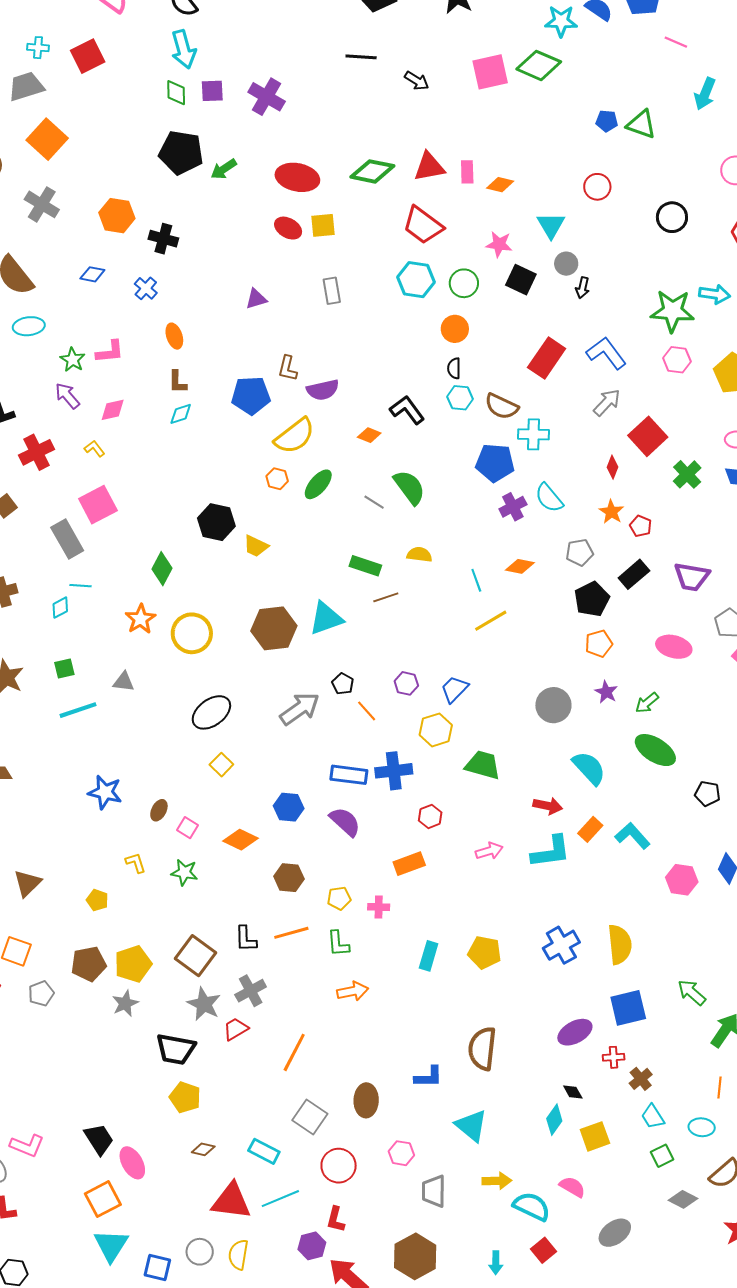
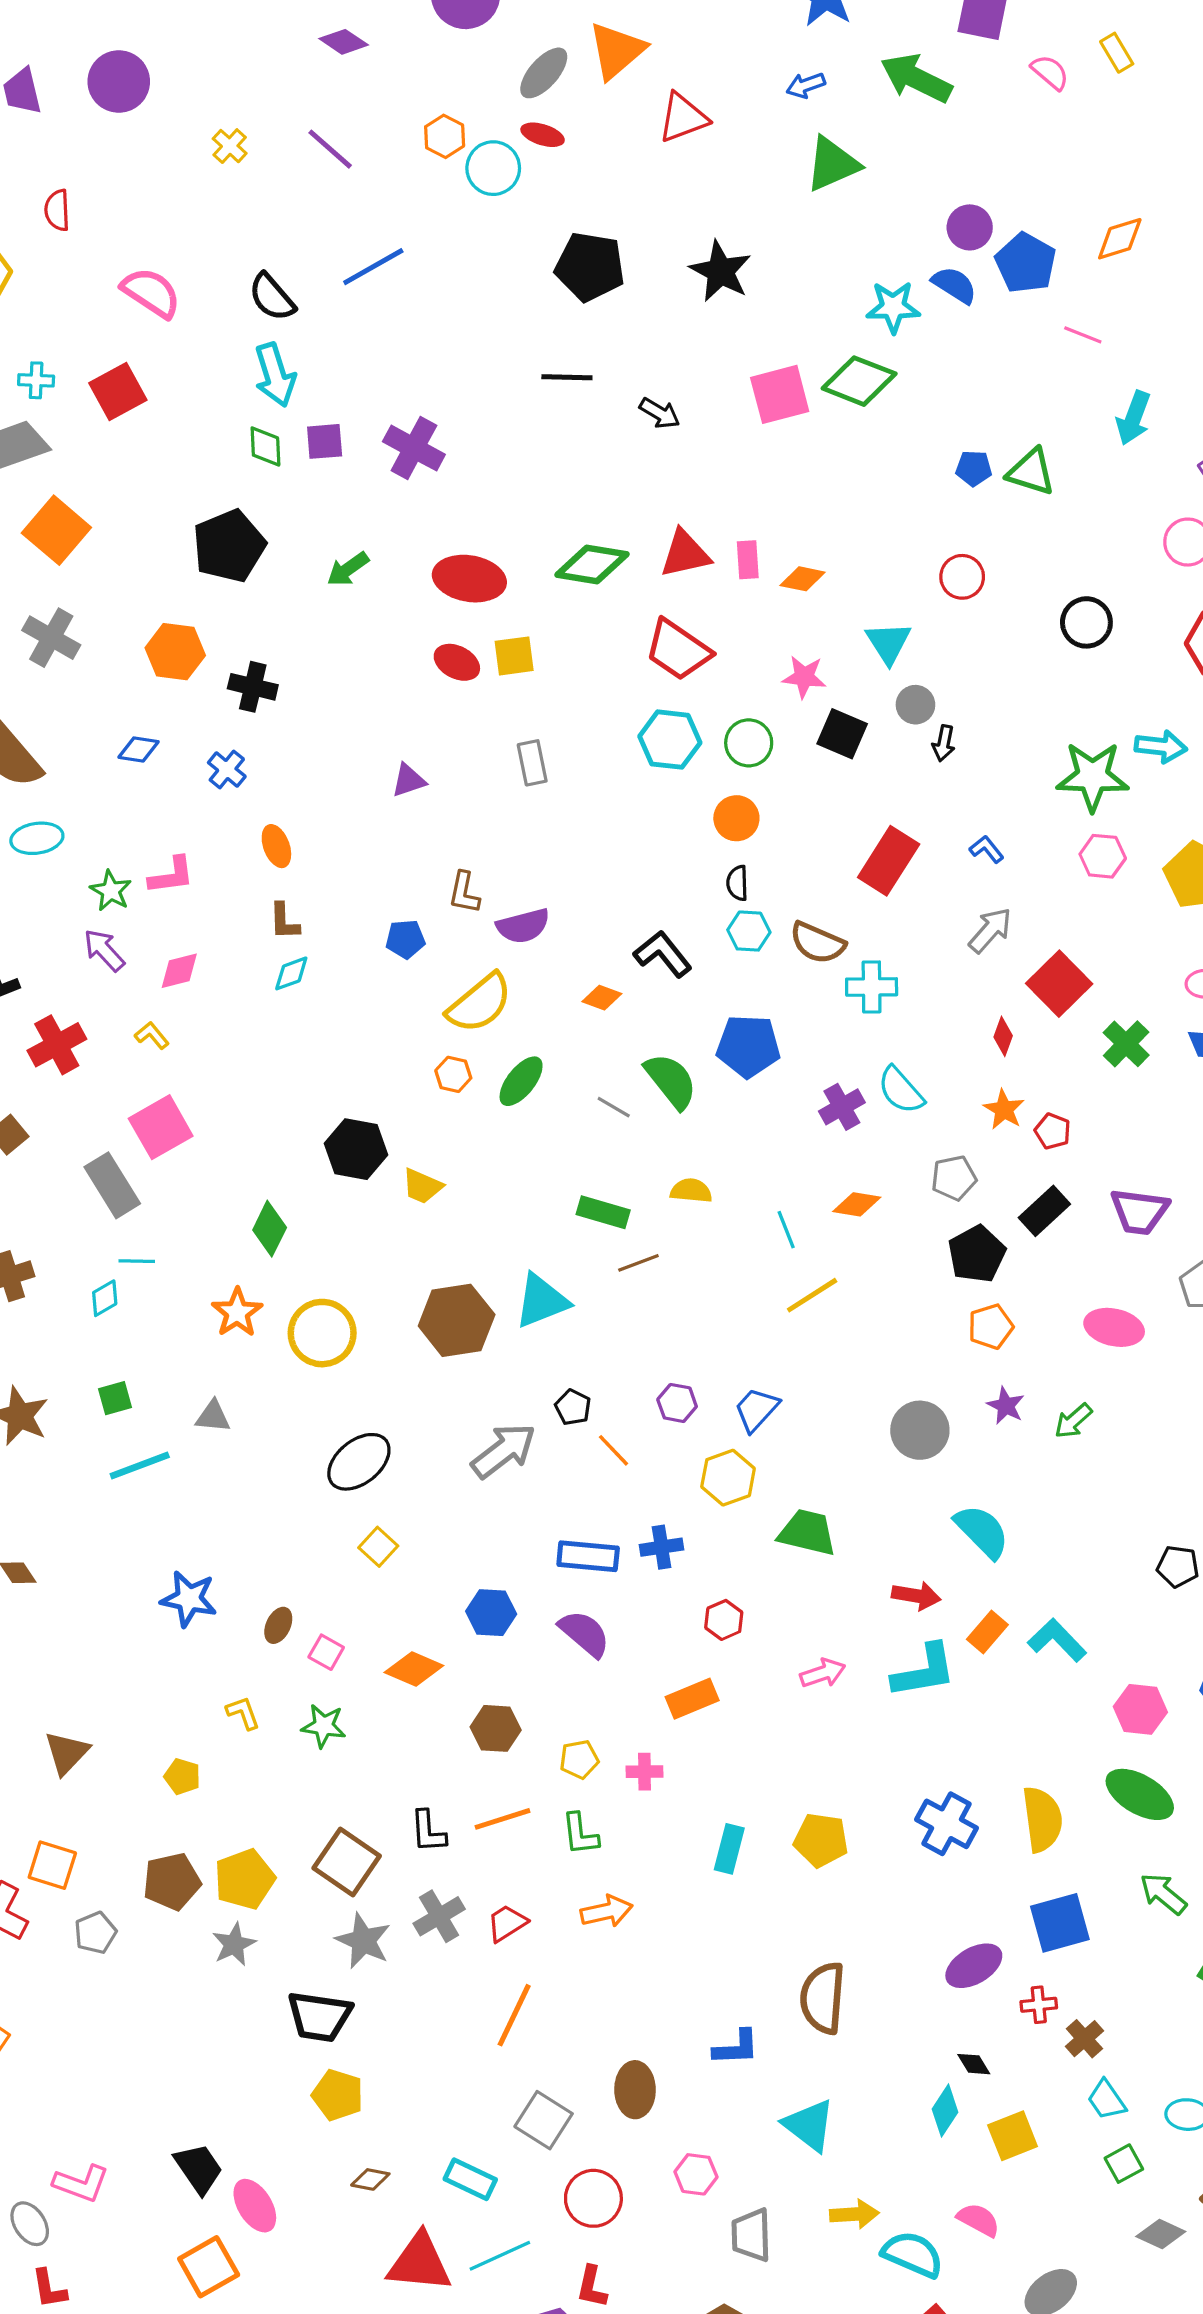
black pentagon: (181, 153) -> (229, 546), moved, turned -30
blue L-shape: (606, 353) -> (987, 849), size x0.5
blue pentagon: (251, 395) -> (405, 939), size x0.6
blue pentagon: (495, 463) -> (748, 1046), moved
green ellipse: (655, 750) -> (1140, 1794), moved
blue cross: (394, 771) -> (662, 1547), size x0.7
blue cross: (561, 945) -> (946, 1824), turned -30
red trapezoid: (236, 1029) -> (507, 1923), moved

